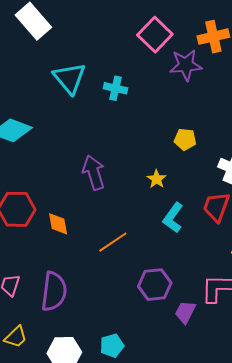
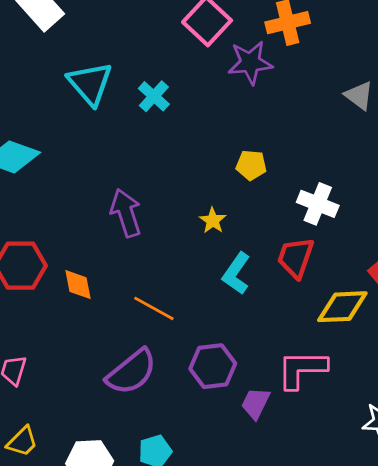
cyan cross: (115, 88) -> (154, 96), turned 30
orange line: (113, 242) -> (154, 308), turned 64
purple semicircle: (54, 291) -> (131, 372), moved, turned 45

